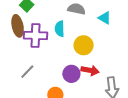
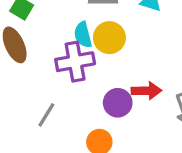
purple cross: (35, 35) -> (75, 62), moved
yellow circle: (84, 45) -> (109, 38), moved

